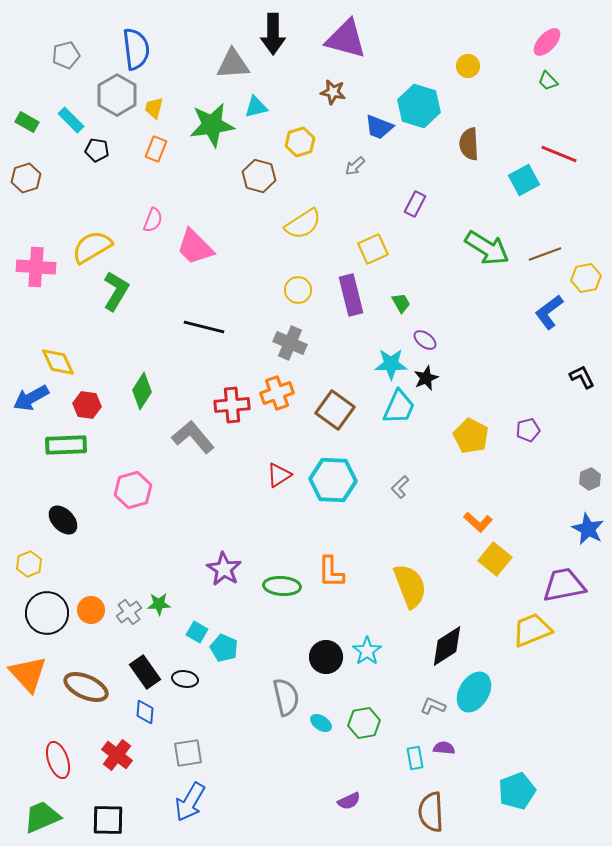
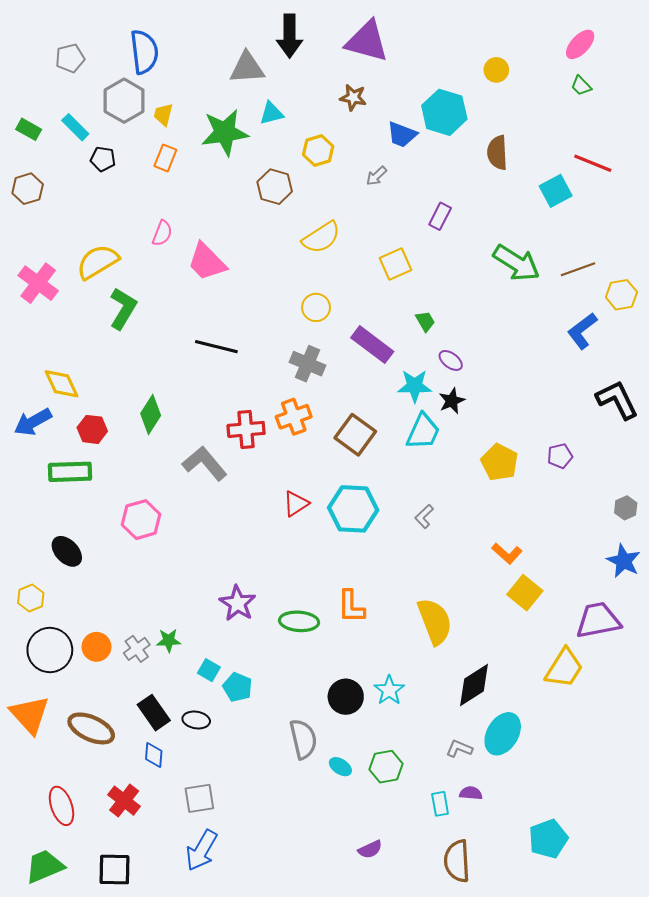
pink cross: (36, 267) -> (38, 283), turned 33
purple rectangle: (351, 295) -> (372, 345), moved, turned -39
black L-shape: (582, 377) -> (617, 400), size x1.6
yellow trapezoid: (532, 630) -> (564, 668), turned 144

